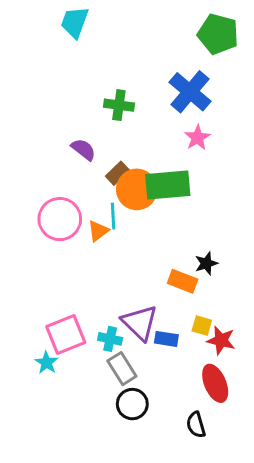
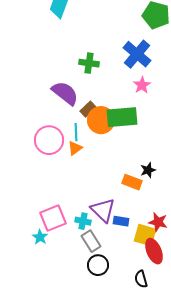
purple semicircle: (83, 149) -> (65, 93), size x1.6
cyan line: (113, 216) -> (76, 132), moved
yellow square: (202, 326) -> (145, 235), moved, size x1.6

